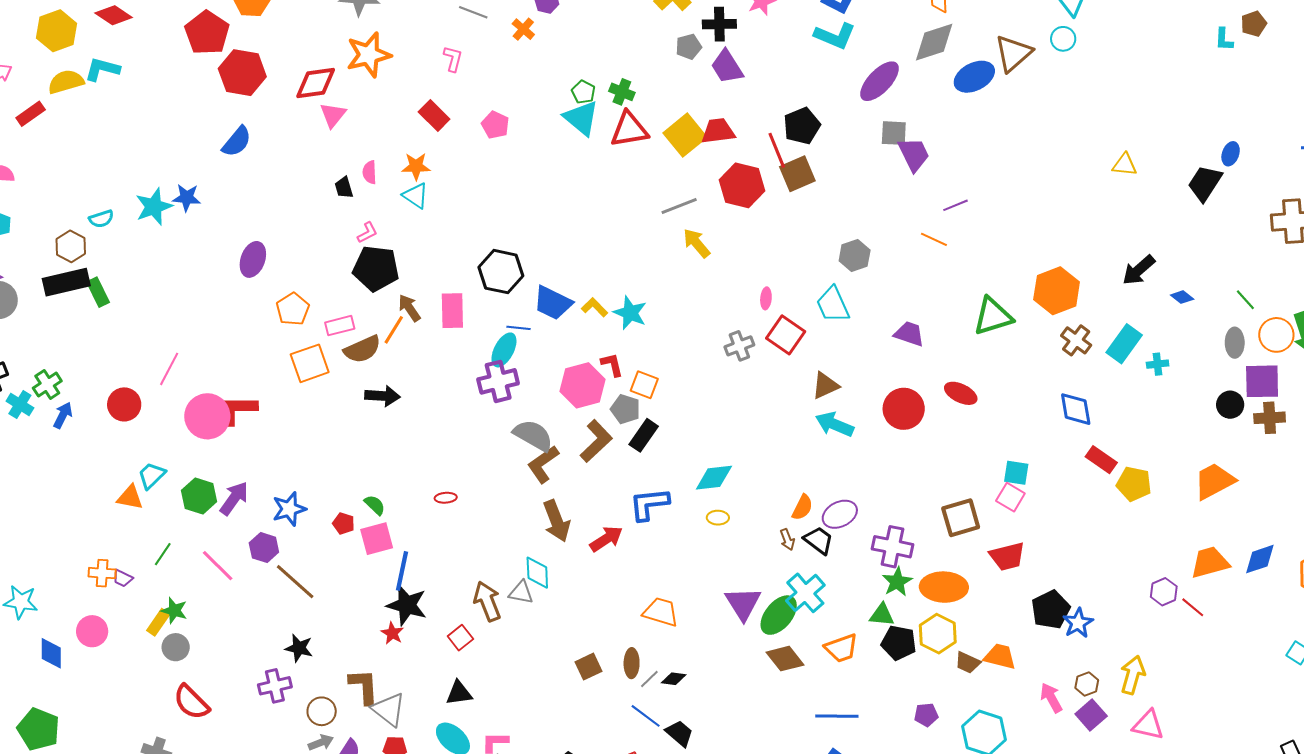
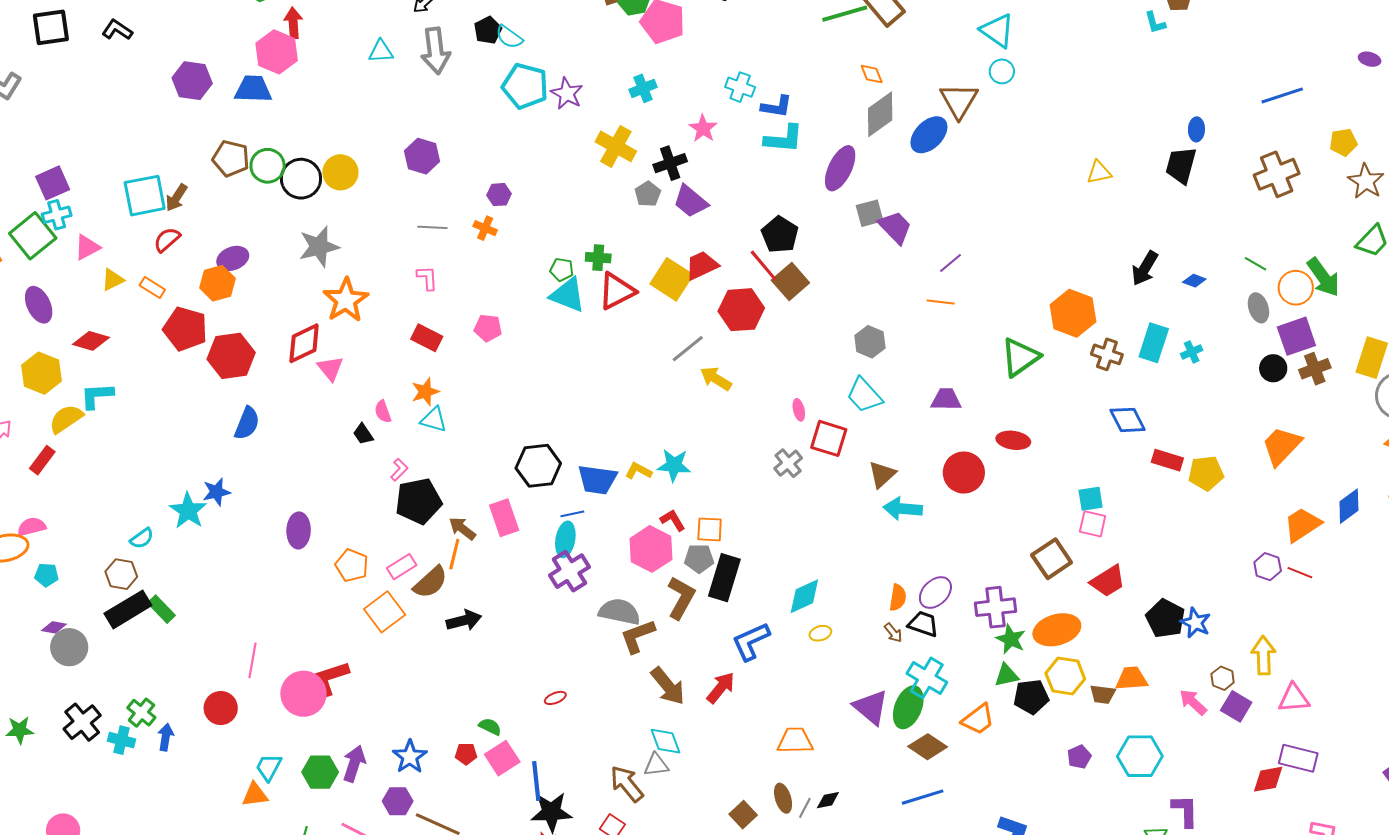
black rectangle: (644, 435) -> (724, 578), size x1.4
brown L-shape: (543, 464) -> (638, 636), turned 33
blue line: (837, 716) -> (923, 797), moved

